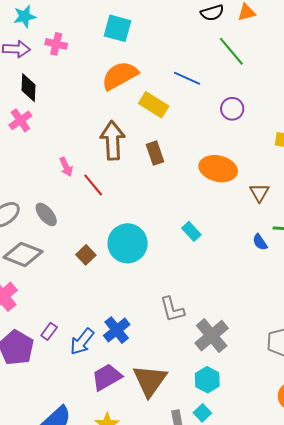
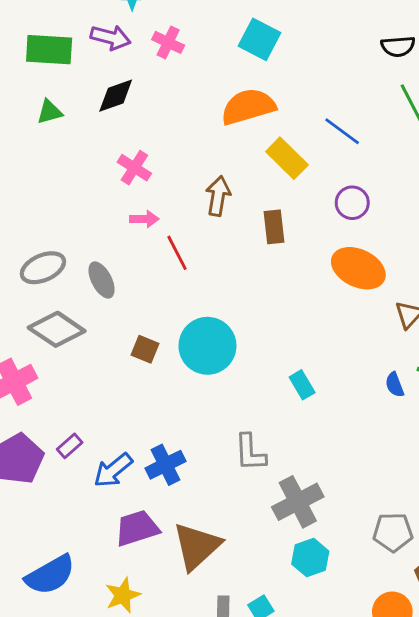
black diamond: (29, 88) -> (116, 96), turned 56
purple circle: (232, 109) -> (352, 203), moved
pink cross: (20, 120) -> (134, 168), moved, turned -35
brown arrow: (113, 140) -> (218, 196), size x0.7
pink arrow: (66, 167) -> (144, 219), turned -78
cyan rectangle: (191, 231) -> (302, 385), moved
brown square: (86, 255) -> (145, 349), turned -36
cyan hexagon: (207, 380) -> (310, 558), moved

